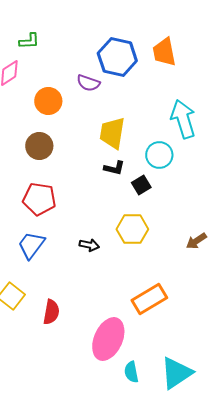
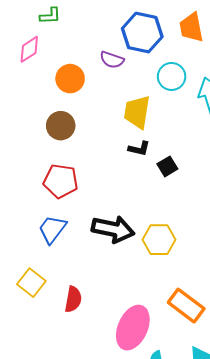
cyan circle: (159, 155) -> (172, 76), moved
yellow hexagon: (132, 229) -> (159, 240), moved
black arrow: (89, 245) -> (113, 229), size x2.0
orange rectangle: (149, 299) -> (186, 306), moved, turned 68

